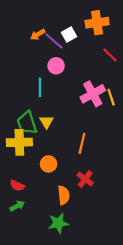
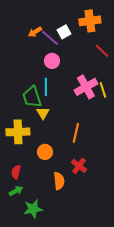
cyan line: (40, 87) -> (46, 87), moved
green trapezoid: (27, 123) -> (32, 97), moved
red semicircle: (17, 185) -> (16, 172), turned 80
green star: (58, 223) -> (33, 209), moved

